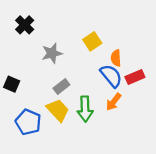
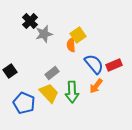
black cross: (25, 25) -> (30, 21), moved
gray star: (52, 53) -> (44, 34), moved
orange semicircle: (116, 58) -> (71, 45), moved
black square: (12, 84) -> (10, 71), turned 32

